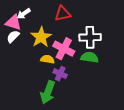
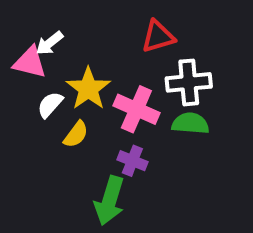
red triangle: (63, 14) -> (158, 36), moved
white semicircle: (13, 36) -> (50, 105), moved
yellow semicircle: (48, 59) -> (76, 134), moved, turned 120

